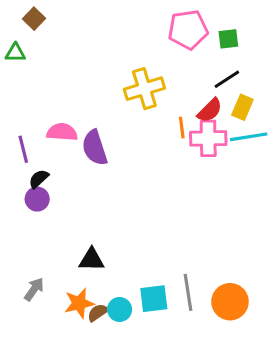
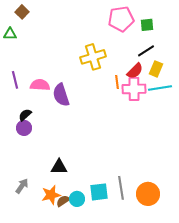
purple line: (23, 149) -> (15, 80), moved

